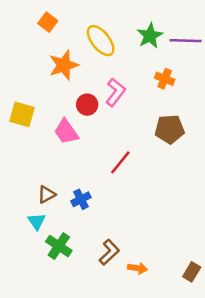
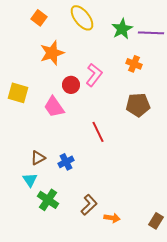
yellow ellipse: (101, 41) -> (82, 18), moved
red line: (120, 162) -> (98, 132), turned -65

